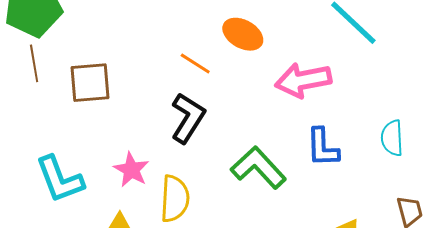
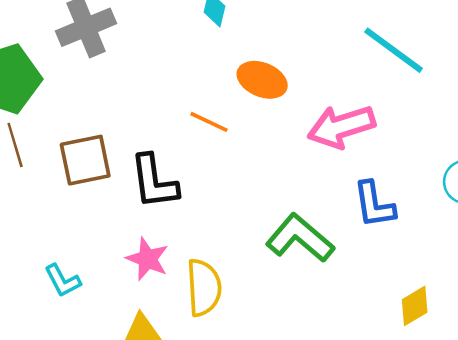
black L-shape: (188, 118) -> (154, 182), moved, turned 147
cyan L-shape: (60, 179) -> (63, 281), size x0.6

